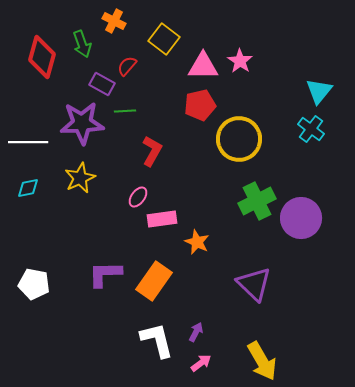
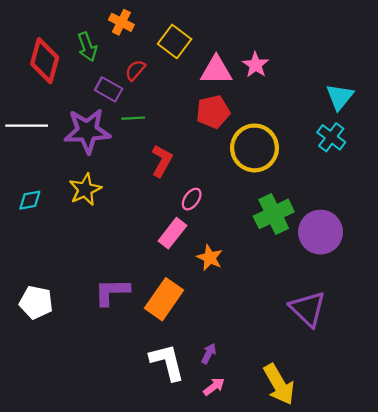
white line: (28, 142) -> (27, 126), moved
pink ellipse: (138, 197) -> (192, 199), moved
pink rectangle: (162, 219) -> (172, 233), turned -44
purple triangle: (254, 284) -> (308, 309), moved

